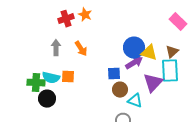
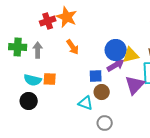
orange star: (85, 15) -> (67, 17), size x1.5
orange arrow: (81, 49) -> (73, 47), moved
yellow triangle: (149, 53) -> (131, 55), turned -30
green cross: (36, 83) -> (18, 47), moved
cyan triangle: (135, 101) -> (86, 103), moved

